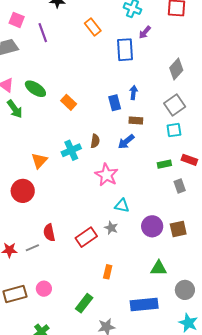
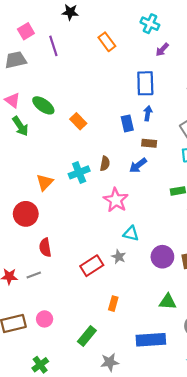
pink square: (17, 20) -> (26, 31), turned 35
blue rectangle: (125, 50) -> (145, 83), moved
red semicircle: (49, 233) -> (45, 247), moved

